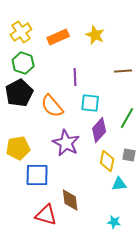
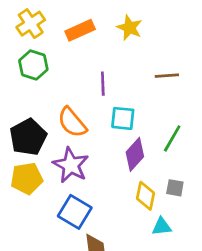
black pentagon: (19, 93) -> (28, 137), moved
purple star: (66, 143) -> (71, 165), moved
blue square: (37, 175) -> (75, 212), moved, turned 30

